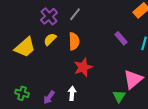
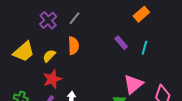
yellow semicircle: (50, 39) -> (49, 56), moved
red star: (83, 67) -> (52, 79), moved

